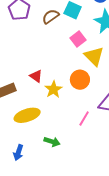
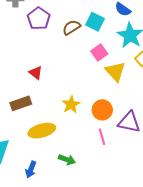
red triangle: (36, 76) -> (36, 73), moved
orange circle: (80, 80) -> (102, 110), moved
pink line: (84, 118) -> (102, 137), turned -49

